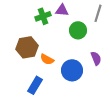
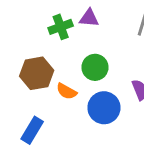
green circle: (78, 30) -> (95, 67), moved
blue rectangle: (35, 85) -> (32, 130), moved

